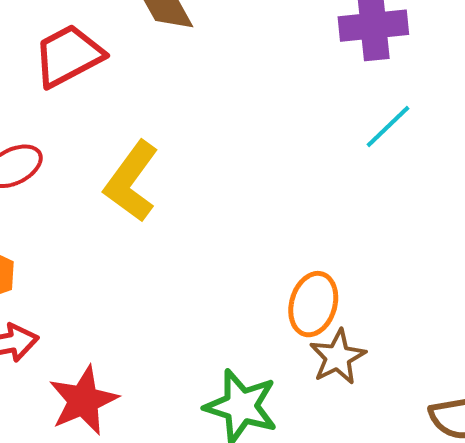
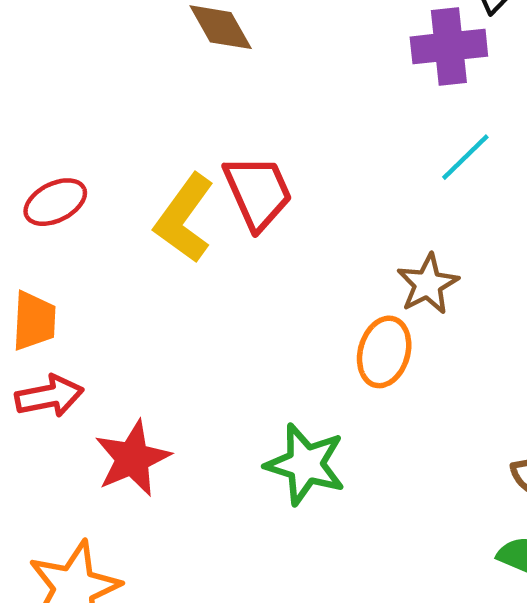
red trapezoid: (68, 56) -> (258, 192), moved, turned 94
brown star: (338, 357) -> (428, 284), moved

